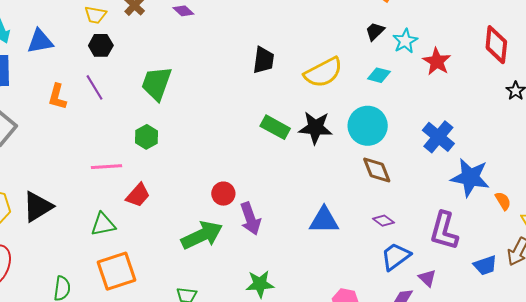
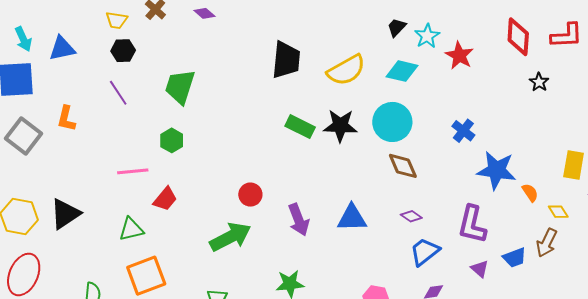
black trapezoid: (264, 60) -> (286, 60), size x1.4
cyan diamond: (379, 75) -> (402, 71), size x1.4
orange L-shape: (57, 97) -> (66, 119), moved
blue cross: (438, 137) -> (463, 131), size x0.7
purple arrow: (250, 219) -> (299, 220), moved
purple triangle: (427, 278) -> (480, 269), moved

